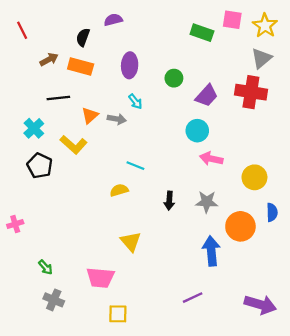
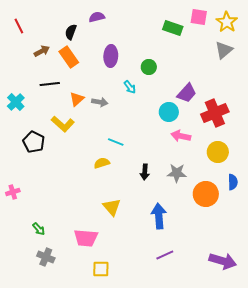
orange rectangle: (81, 66) -> (69, 57), turned 40
red cross: (251, 92) -> (215, 113), moved, turned -32
purple trapezoid: (207, 96) -> (187, 93), moved
cyan arrow: (135, 101) -> (130, 87), moved
cyan cross: (34, 128) -> (16, 102), moved
blue arrow: (211, 251) -> (159, 216), moved

